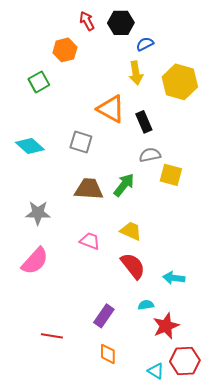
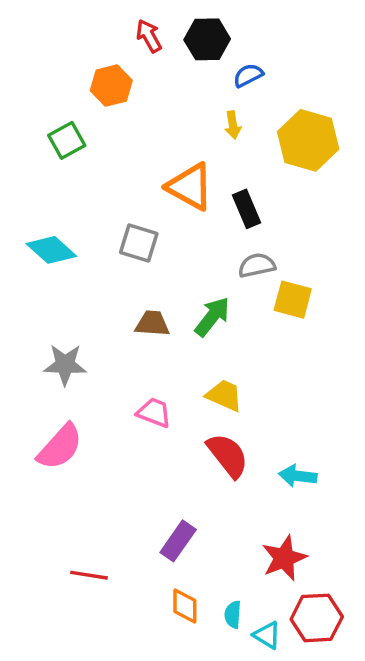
yellow arrow: (136, 73) -> (233, 125), size x0.7
brown trapezoid: (89, 189) -> (152, 324), size x0.7
cyan semicircle: (146, 305) -> (233, 615), moved, turned -77

